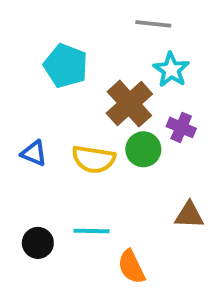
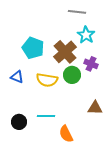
cyan pentagon: (66, 66) -> (33, 48), moved

